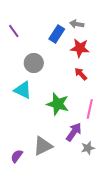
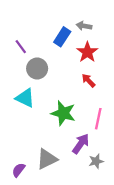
purple line: (14, 31) -> (21, 47), moved
red star: (80, 48) -> (87, 52), turned 30

